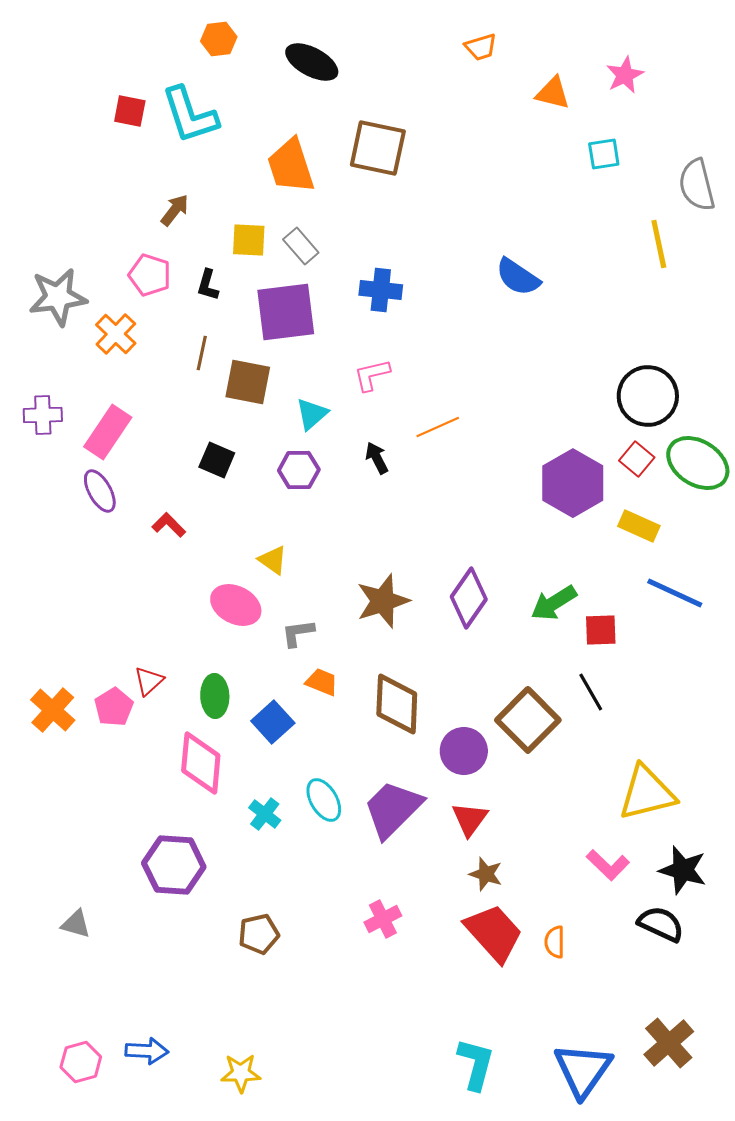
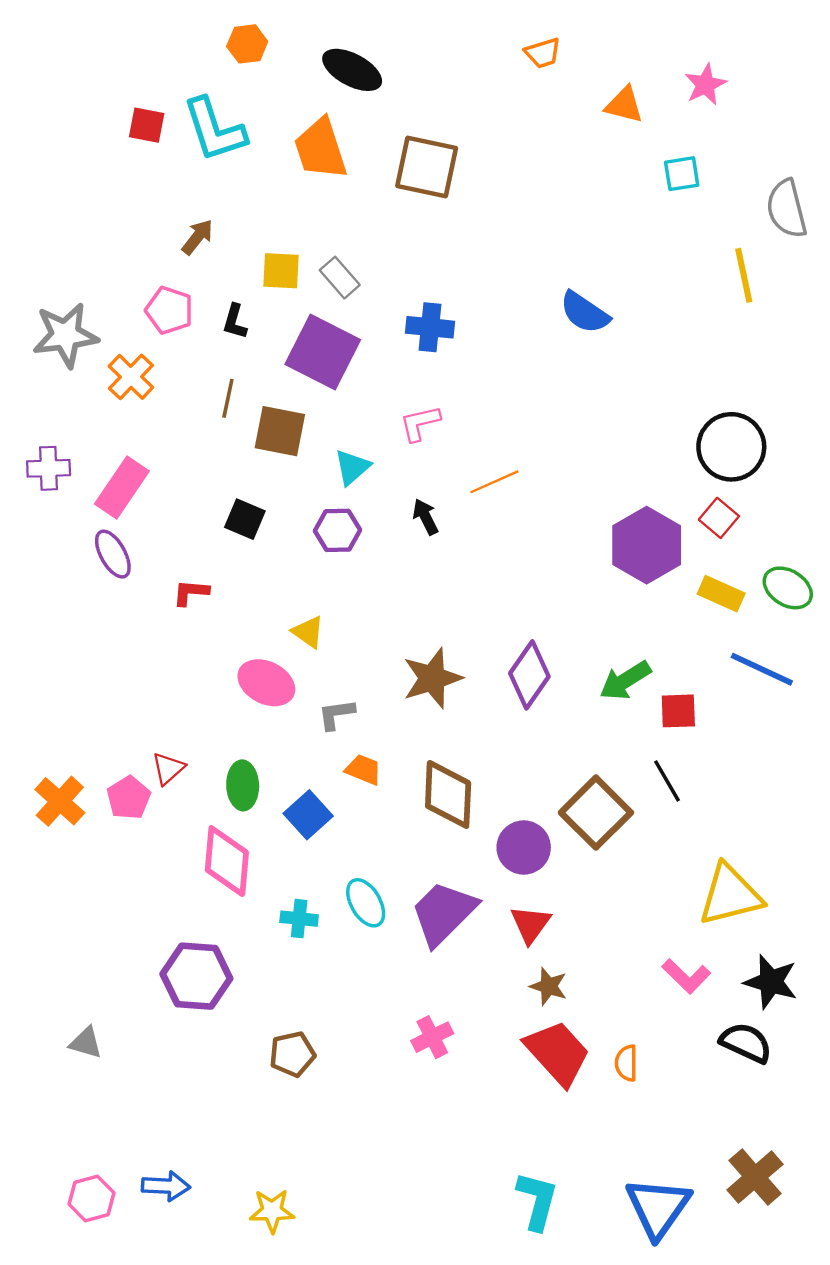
orange trapezoid: (291, 166) -> (321, 149), moved
purple square: (286, 312) -> (323, 352), turned 34
green ellipse: (698, 463) -> (788, 588), moved, size x0.7
red L-shape: (169, 525) -> (191, 592), turned -40
cyan cross: (265, 814) -> (299, 919), turned -32

